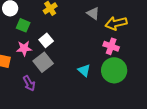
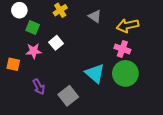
gray triangle: (93, 13) -> (95, 16), moved
gray square: (43, 62) -> (68, 96), moved
cyan triangle: (84, 70) -> (95, 73), size x1.5

